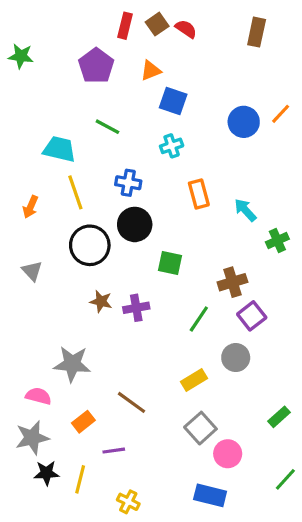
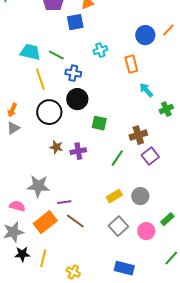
blue square: (173, 101) -> (75, 22), moved, turned -30
green line: (107, 127) -> (56, 55), moved
orange rectangle: (199, 194) -> (131, 64), moved
orange arrow: (30, 207) -> (12, 110), moved
gray triangle: (32, 271) -> (13, 128), turned 40
gray circle: (236, 358) -> (140, 196), moved
brown line: (131, 402) -> (75, 221), moved
orange rectangle: (83, 422) -> (45, 222), size x1.6
purple line: (114, 451) -> (64, 202), moved
pink circle: (228, 454) -> (146, 231), moved

